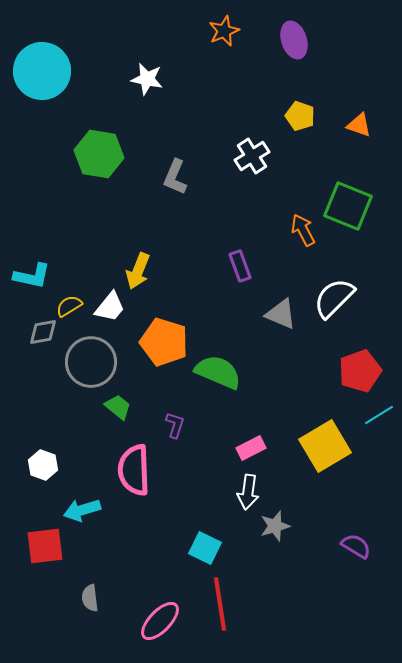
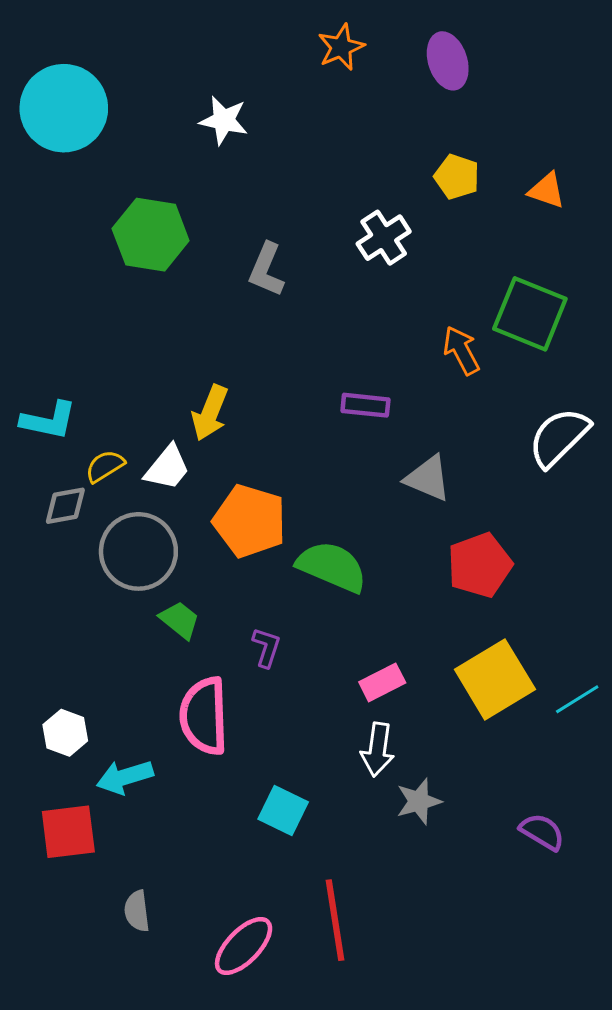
purple rectangle: (240, 266) -> (365, 405), turned -64
white semicircle: (334, 298) -> (559, 437), moved
red pentagon: (360, 371) -> (480, 565), moved
cyan line: (379, 415) -> (577, 699), moved
white hexagon: (43, 465) -> (65, 733), moved
cyan square: (205, 548) -> (283, 810), moved

